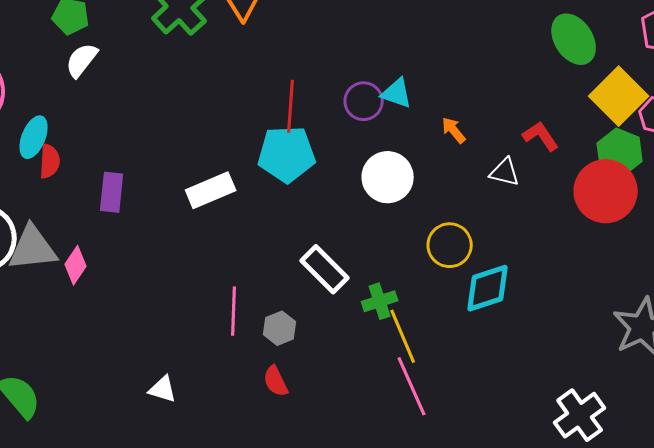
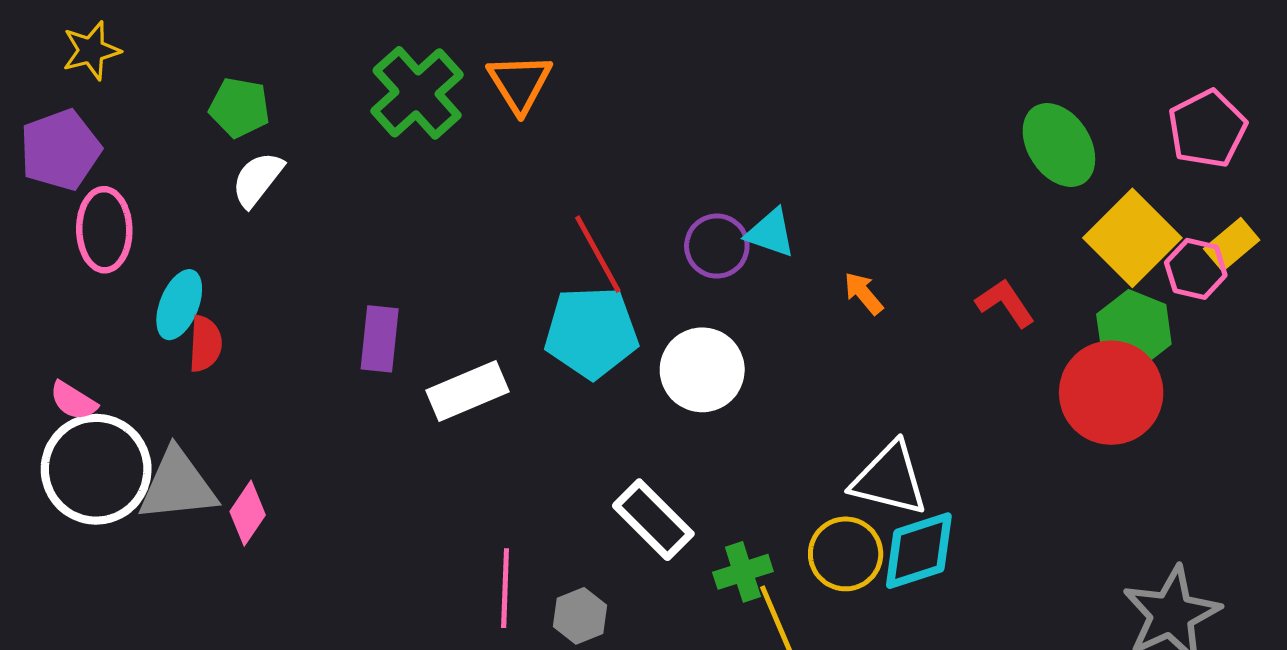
red line: (291, 106) -> (598, 254), turned -33
white triangle: (505, 172) -> (890, 479), moved, size x1.6
white circle: (388, 177) -> (702, 370), moved
purple rectangle: (112, 192) -> (380, 339), moved
yellow circle: (450, 245) -> (846, 554), moved

